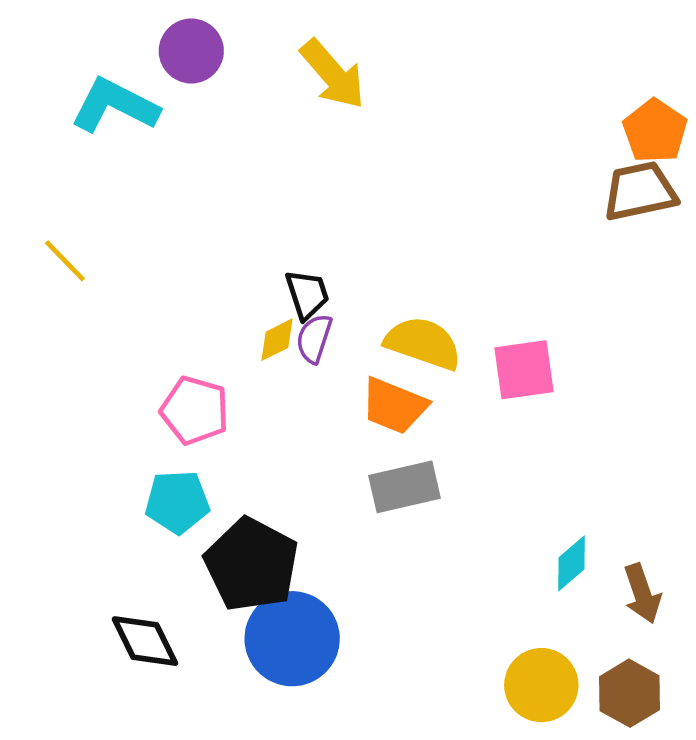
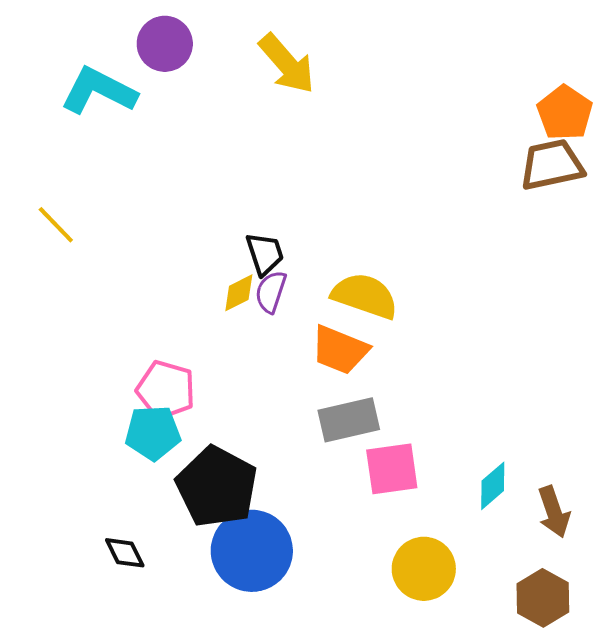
pink square: (524, 370) -> (392, 469), moved
pink pentagon: (195, 410) -> (166, 390), moved
black diamond: (145, 641) -> (125, 553), size x0.7
yellow circle: (541, 685) -> (424, 569), moved

